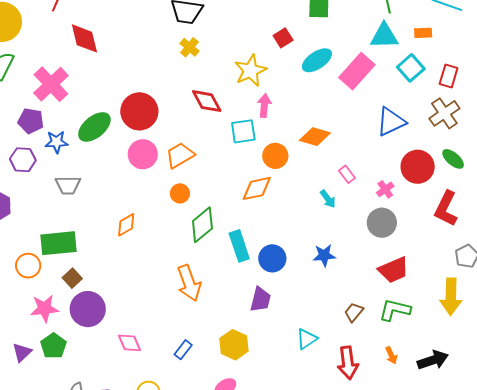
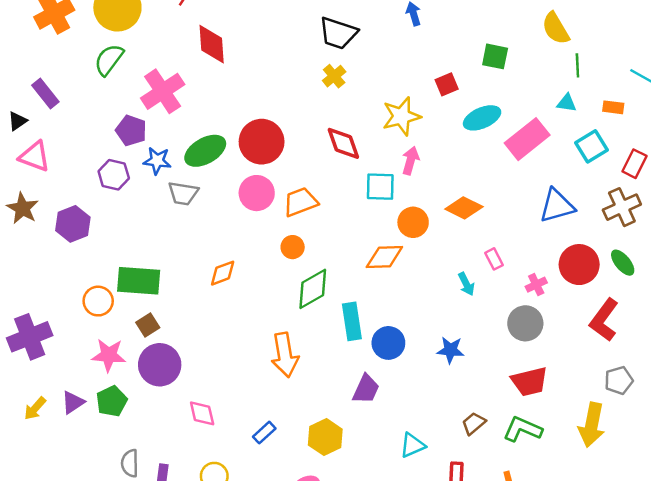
cyan triangle: (384, 36) -> (567, 103), size x0.6
gray trapezoid: (68, 185) -> (183, 193), moved

